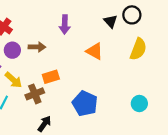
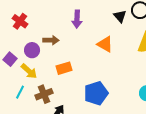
purple circle: (12, 50) -> (32, 50), moved
brown cross: (35, 94) -> (44, 94), moved
blue pentagon: (85, 104) -> (96, 93), turned 30

